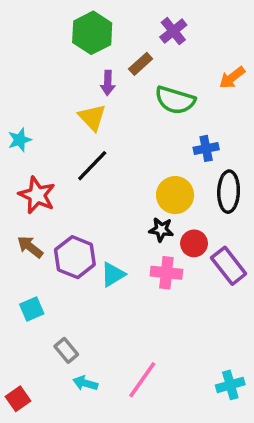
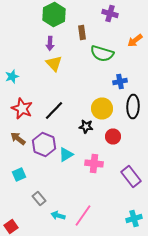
purple cross: (173, 31) -> (110, 14), moved, turned -35
brown rectangle: (141, 64) -> (82, 32), turned -56
purple arrow: (108, 83) -> (50, 44), moved
black line: (92, 166) -> (54, 110), moved
black star: (161, 230) -> (86, 126), moved
purple rectangle: (229, 266) -> (131, 176), moved
pink cross: (166, 273) -> (94, 164), moved
cyan arrow: (85, 383) -> (58, 216), moved

